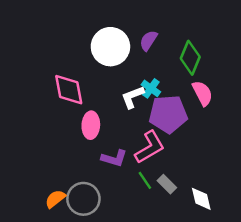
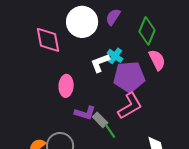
pink diamond: (69, 90) -> (48, 40), moved
pink L-shape: (150, 147) -> (130, 106), moved
gray rectangle: (167, 184) -> (100, 120), moved

